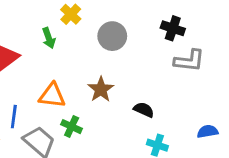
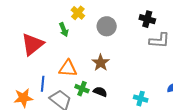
black semicircle: (144, 110) -> (100, 92), moved

